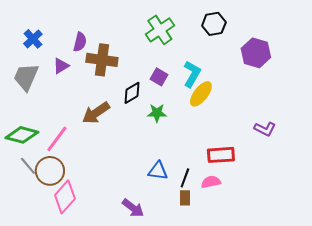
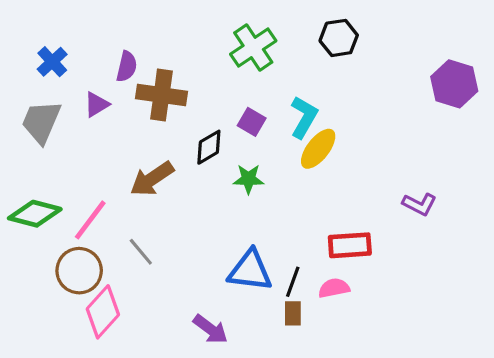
purple hexagon: (256, 53) -> (454, 84), moved
gray line: (28, 166) -> (141, 252), moved
blue triangle: (158, 171) -> (250, 271), size x1.4

